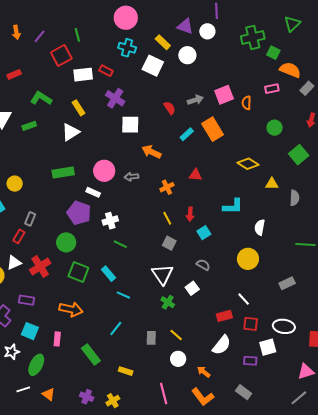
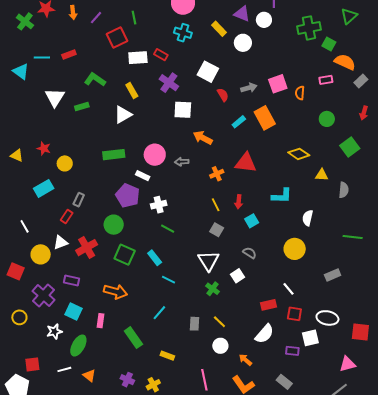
white square: (153, 66) -> (208, 72), moved
red triangle: (195, 175) -> (246, 163), size x1.6

